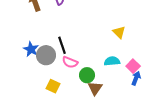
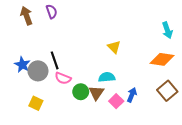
pink square: (133, 66) -> (116, 101), moved
yellow square: (53, 86) -> (36, 103), moved
brown triangle: (95, 88) -> (96, 93), moved

